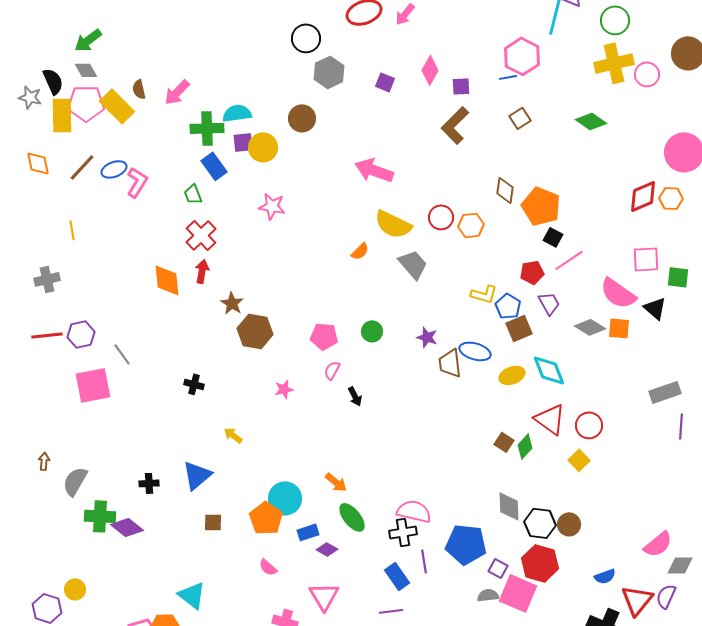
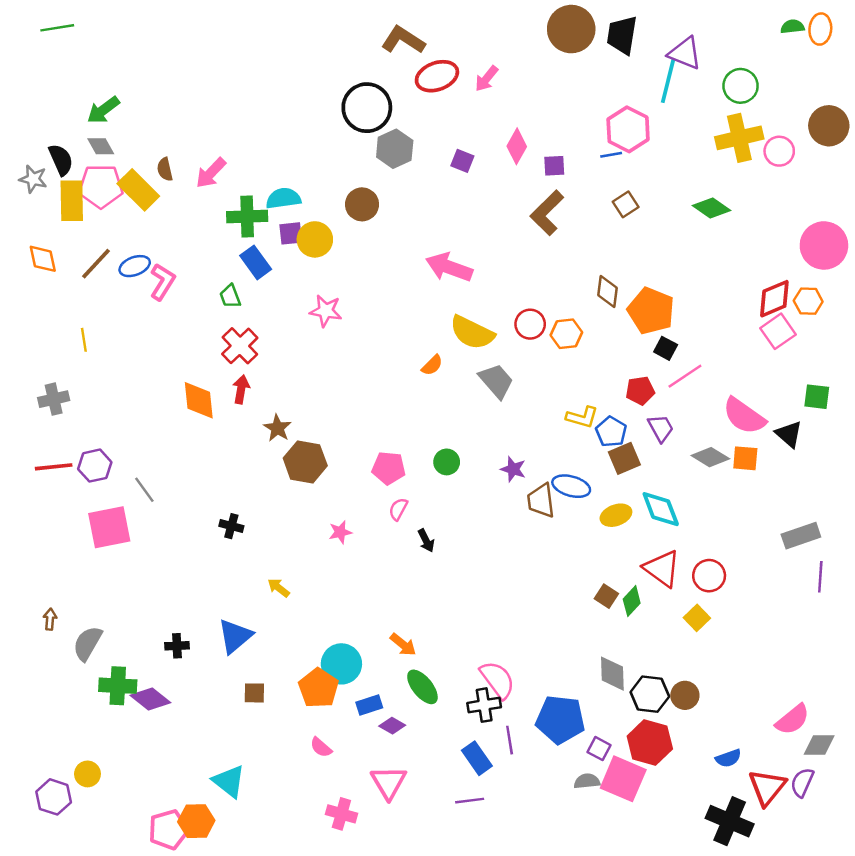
black circle: (306, 38) -> (367, 108), size x1.4
pink square: (646, 259) -> (778, 331), moved, turned -32
pink semicircle: (414, 511) -> (497, 680), turned 40

